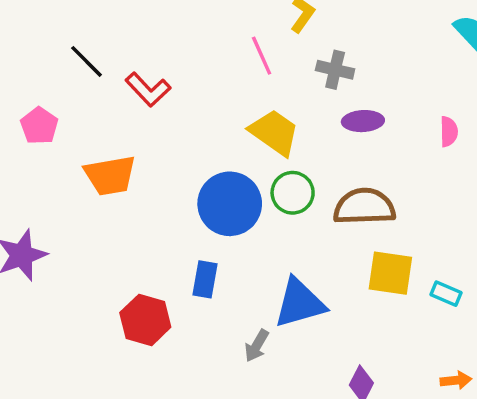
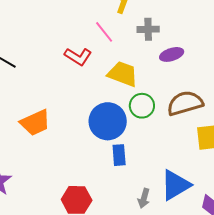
red L-shape: (148, 90) -> (78, 57), moved
blue rectangle: (205, 279) -> (119, 155), moved
blue triangle: (300, 303) -> (175, 185), moved

